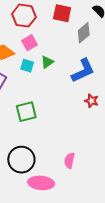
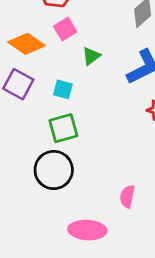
cyan square: (27, 66) -> (63, 89), moved
black circle: (21, 160) -> (54, 170), moved

